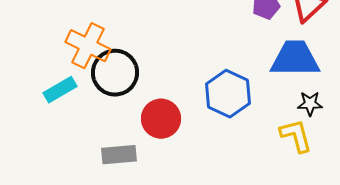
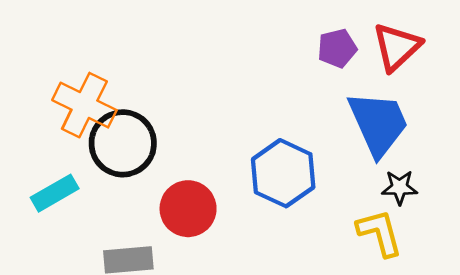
blue trapezoid: (295, 59) -> (378, 124), turned 66
cyan rectangle: (60, 90) -> (55, 193), moved

